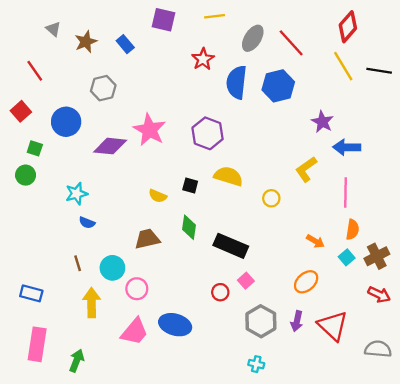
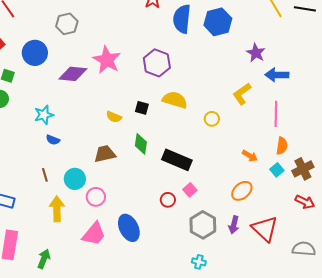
blue ellipse: (175, 325) -> (129, 228), turned 48

